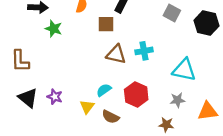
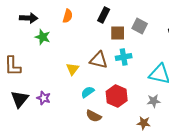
gray square: (172, 13) -> (140, 26), moved
brown square: (106, 24) -> (118, 33), moved
black triangle: (28, 98) -> (20, 99), turned 30
yellow triangle: (87, 107) -> (73, 69), moved

